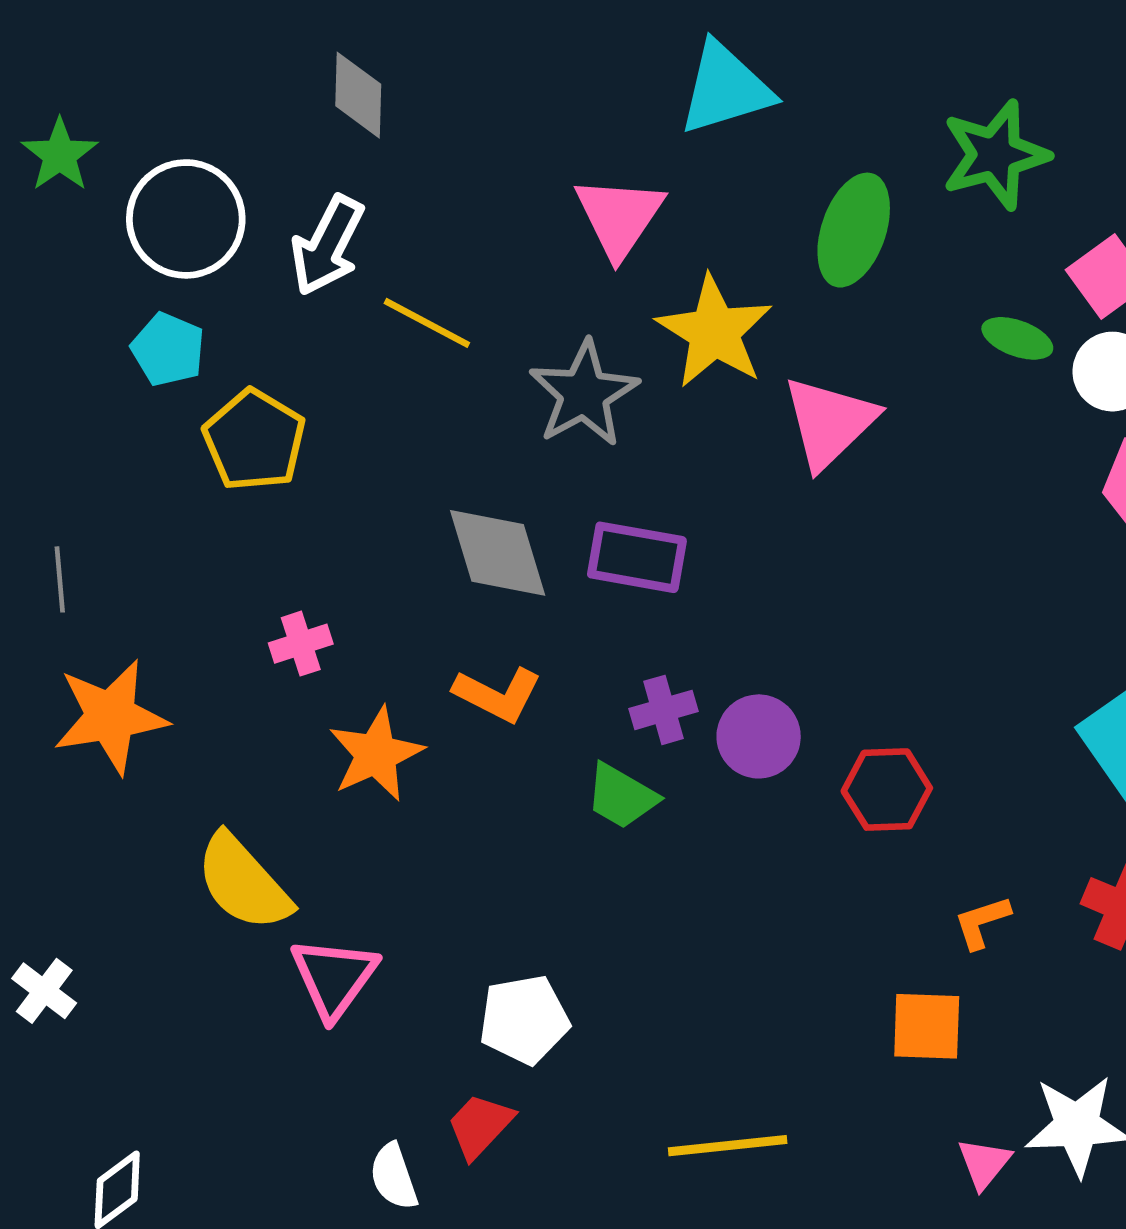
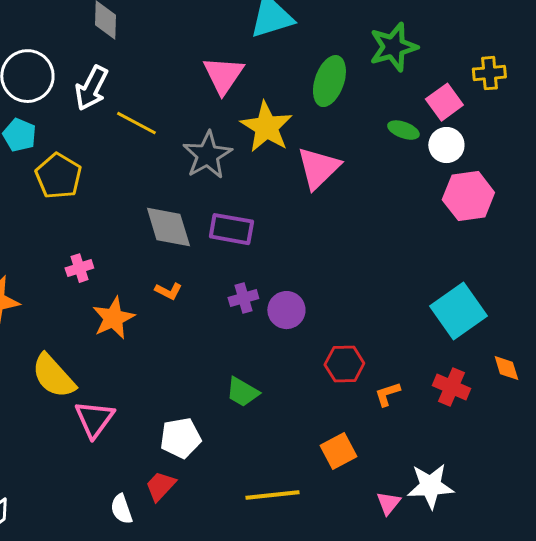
orange L-shape: (498, 694) -> (168, 291), size x0.7
red hexagon: (887, 790) -> (344, 364), moved
green trapezoid: (621, 796) -> (242, 392), moved
orange square: (927, 1026) -> (338, 451), moved, turned -30

